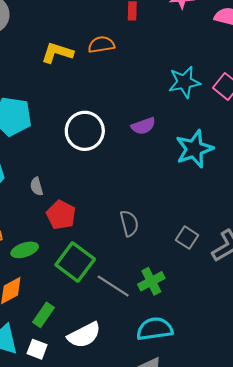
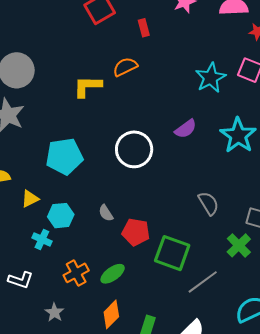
gray semicircle: (129, 223) -> (208, 203), moved
green square: (75, 262) -> (172, 253), moved
green cross: (151, 281) -> (239, 245), moved
gray line: (113, 286) -> (203, 282), turned -52

